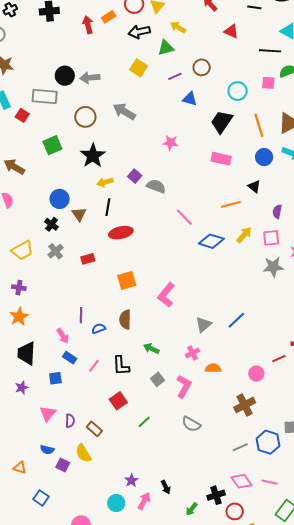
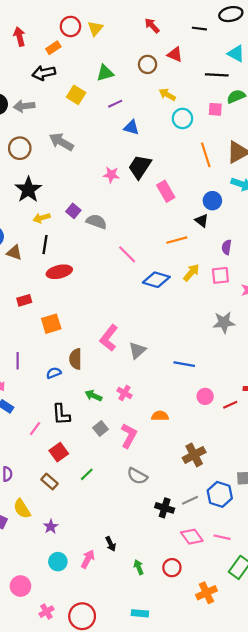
orange rectangle: (109, 17) -> (53, 48), moved
red arrow: (88, 25) -> (19, 37), moved
yellow arrow: (178, 27) -> (167, 95), moved
black arrow: (139, 32) -> (44, 73), moved
brown circle: (202, 67) -> (148, 64), moved
black trapezoid: (222, 122) -> (140, 167), moved
blue circle: (264, 157) -> (212, 201), moved
pink rectangle: (221, 159) -> (166, 191), turned 48
brown triangle: (79, 214) -> (14, 253), turned -35
gray star: (273, 267) -> (224, 322), moved
orange square: (127, 280) -> (51, 324), moved
brown semicircle: (125, 320) -> (76, 359), moved
blue line: (236, 320) -> (184, 364), turned 54
gray triangle: (203, 325) -> (137, 350), moved
blue semicircle: (99, 329) -> (54, 373), moved
pink cross: (193, 353) -> (124, 393), moved, turned -32
pink line: (94, 366) -> (35, 429), moved
pink circle: (256, 374) -> (205, 396), moved
brown rectangle: (94, 429) -> (50, 482), moved
purple star: (131, 480) -> (51, 527), moved
black cross: (216, 495) -> (165, 508), moved, turned 36
green arrow: (192, 509) -> (139, 567), turned 120
red circle: (235, 511) -> (172, 568), moved

